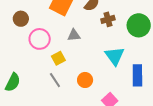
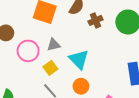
gray triangle: (74, 35) -> (54, 45), moved
cyan triangle: (115, 56) -> (79, 59), moved

